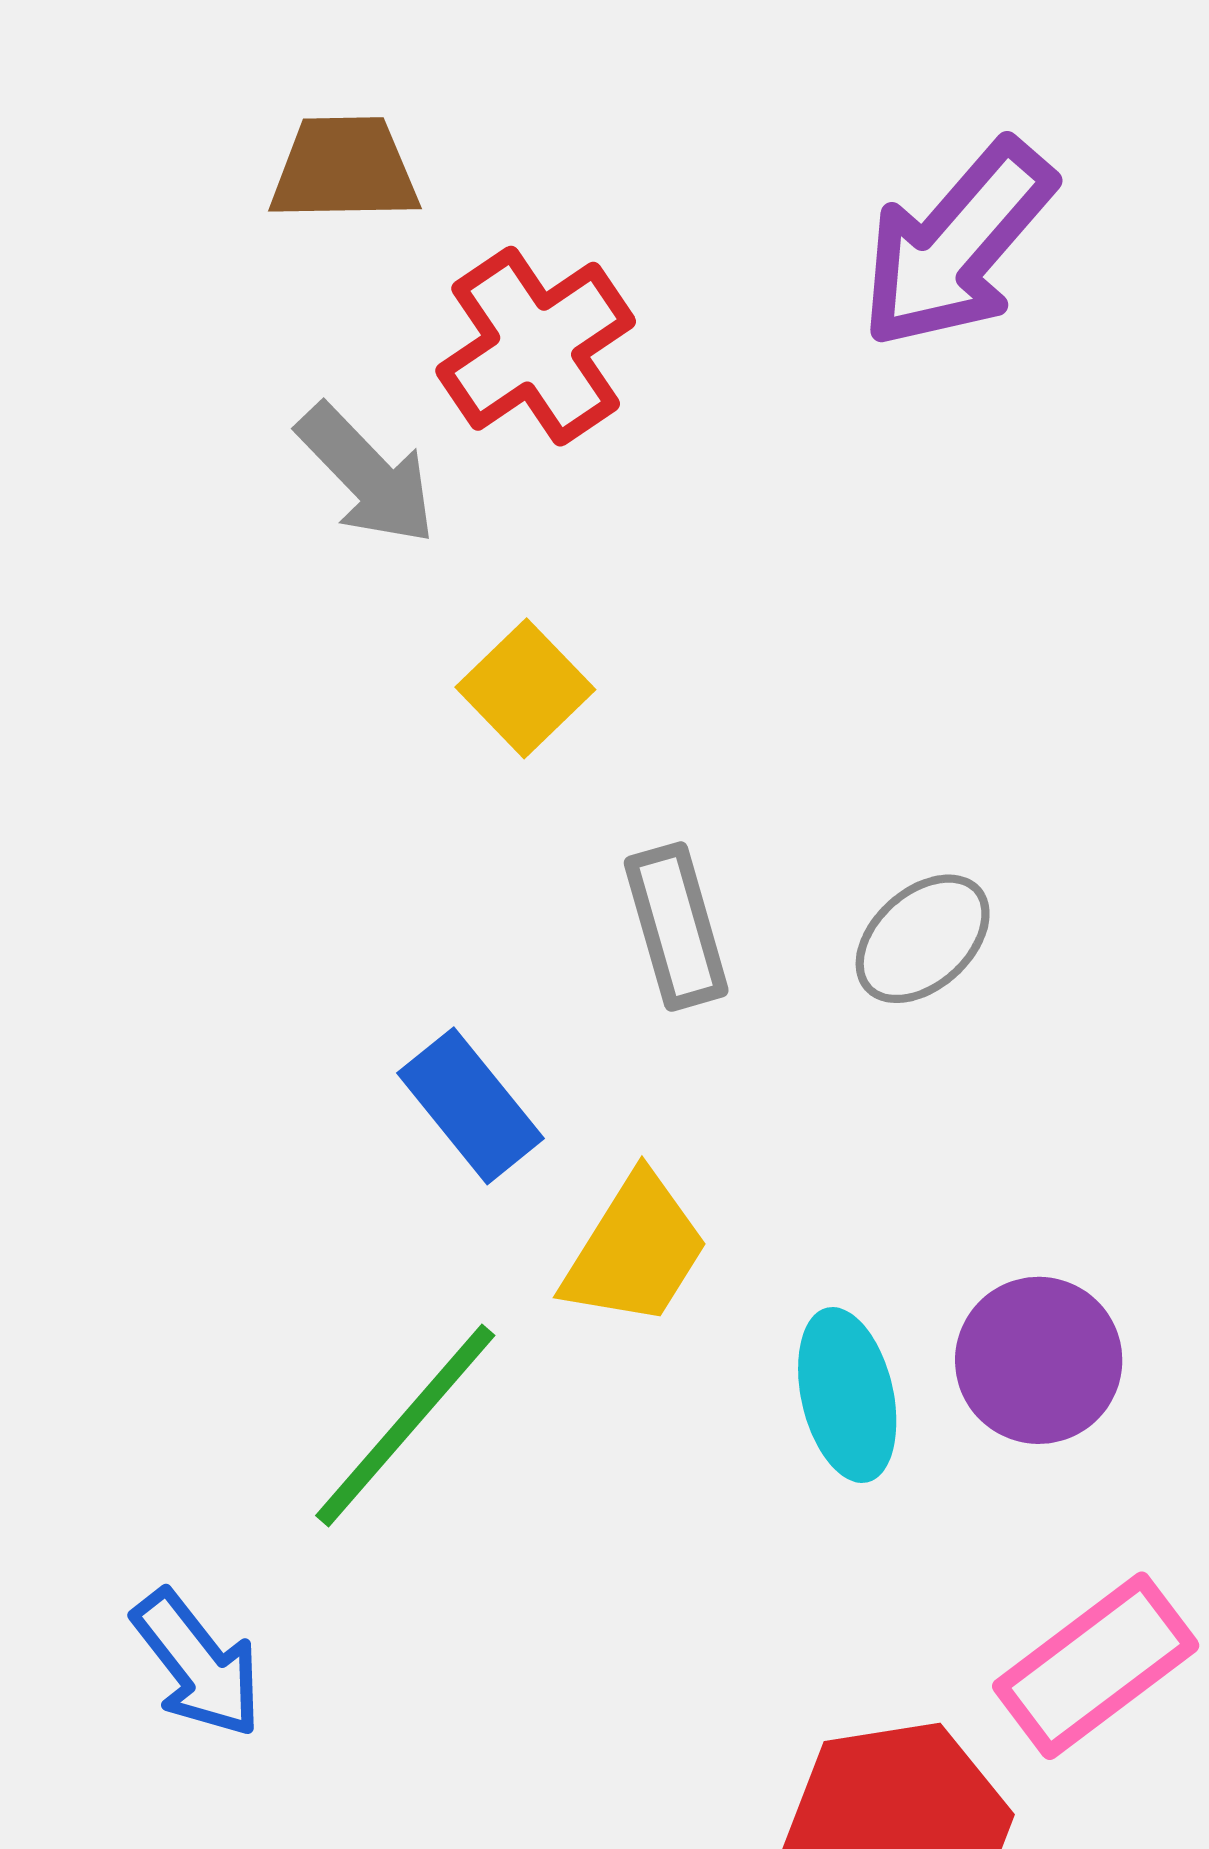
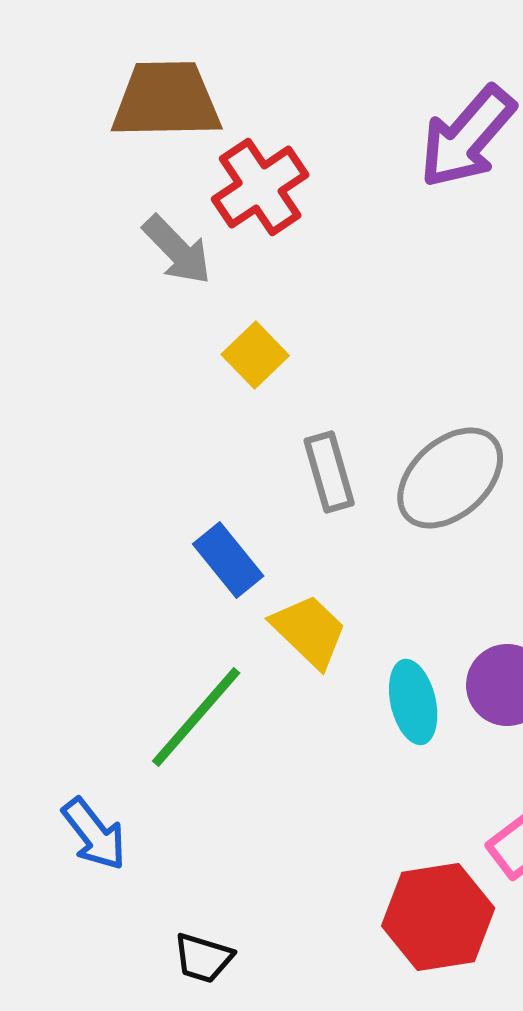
brown trapezoid: (344, 169) -> (166, 100), size x1.5
gray ellipse: (923, 939) -> (450, 478), size x1.6
yellow trapezoid: (635, 1250) -> (309, 631), turned -78

